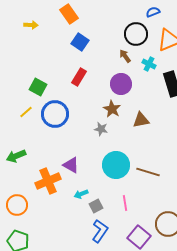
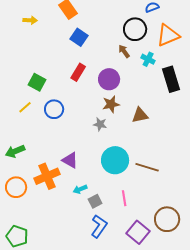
purple circle: (121, 84) -> (109, 79), moved
brown star: (112, 109) -> (111, 104), turned 30
blue circle: (55, 114) -> (54, 109), size x0.7
orange circle: (17, 205) -> (16, 187), moved

